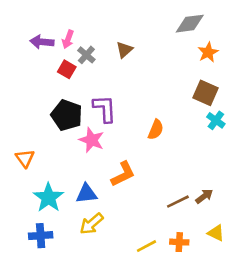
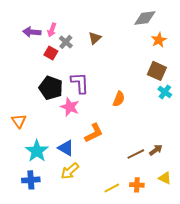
blue triangle: (86, 194) -> (66, 148), turned 36

